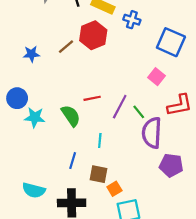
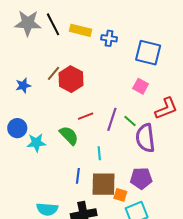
red hexagon: (93, 35) -> (71, 79), moved
purple pentagon: (171, 165) -> (141, 178), moved
brown square: (99, 174) -> (103, 184), size x1.5
orange square: (114, 189) -> (120, 195), turned -32

